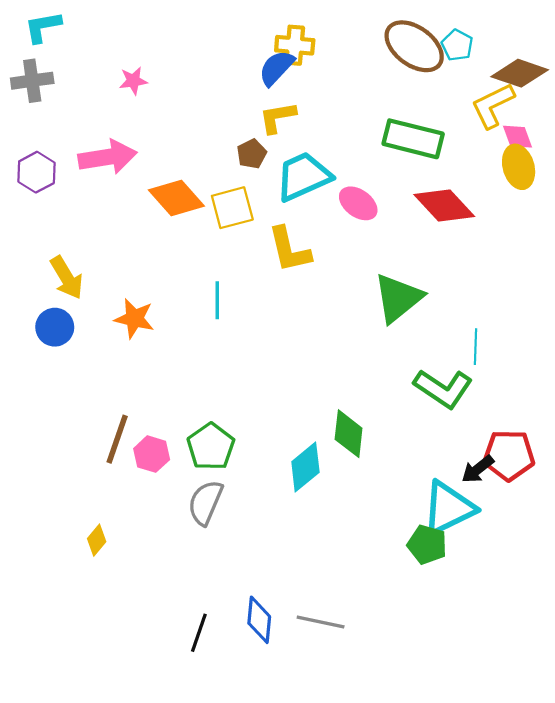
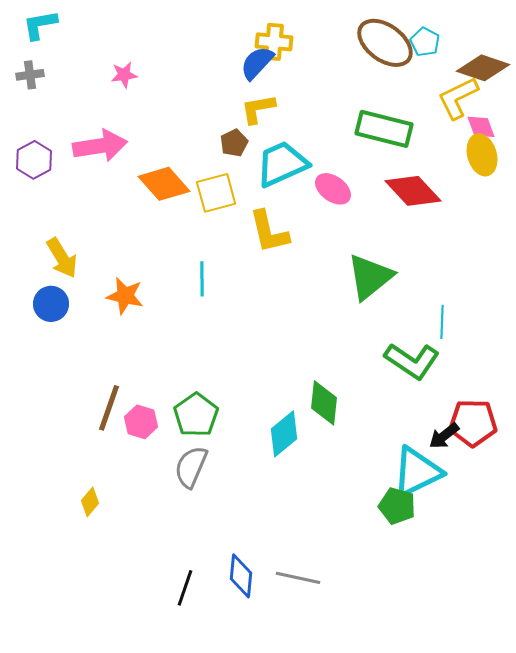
gray cross: (32, 81) -> (30, 75), size x0.7

